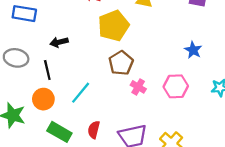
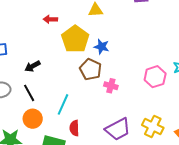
blue star: (193, 50) -> (102, 47), moved
pink hexagon: (176, 86) -> (155, 77), moved
red semicircle: (94, 130) -> (74, 128), moved

